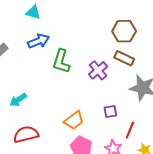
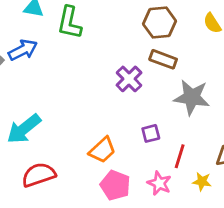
blue arrow: (39, 41) -> (23, 50), moved
green L-shape: (61, 61) -> (69, 23), moved
cyan arrow: (18, 100) -> (24, 129), size x1.5

